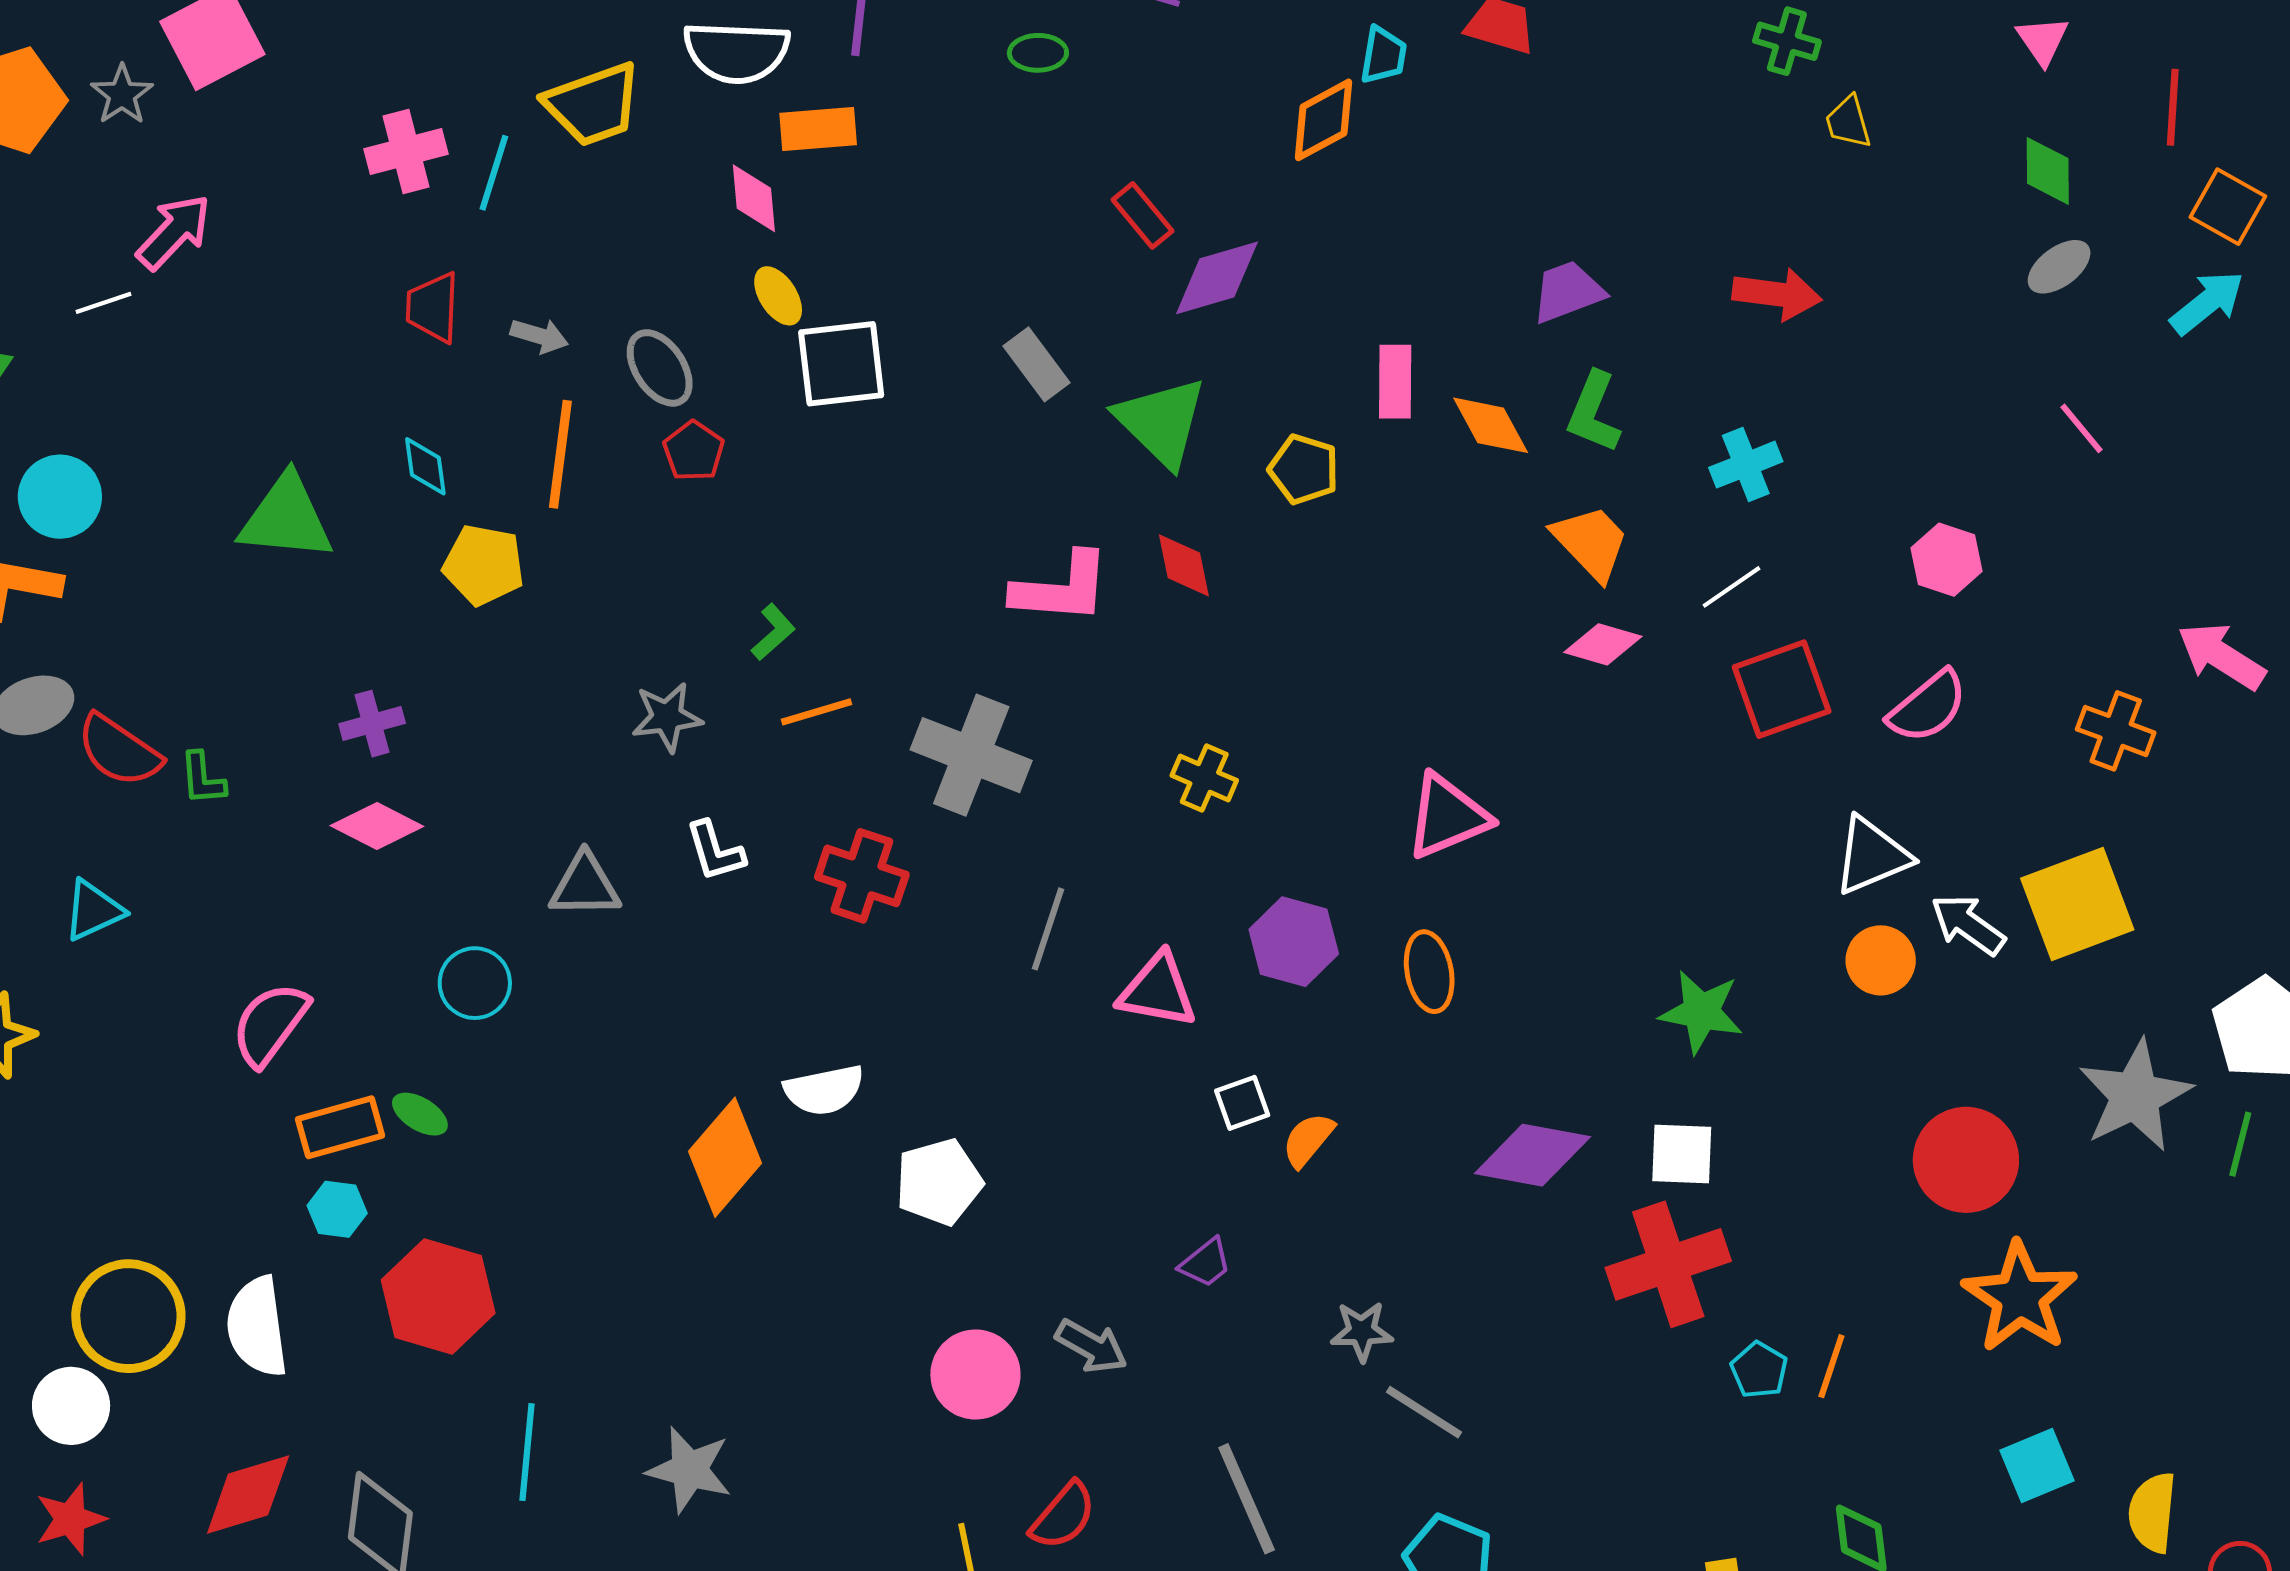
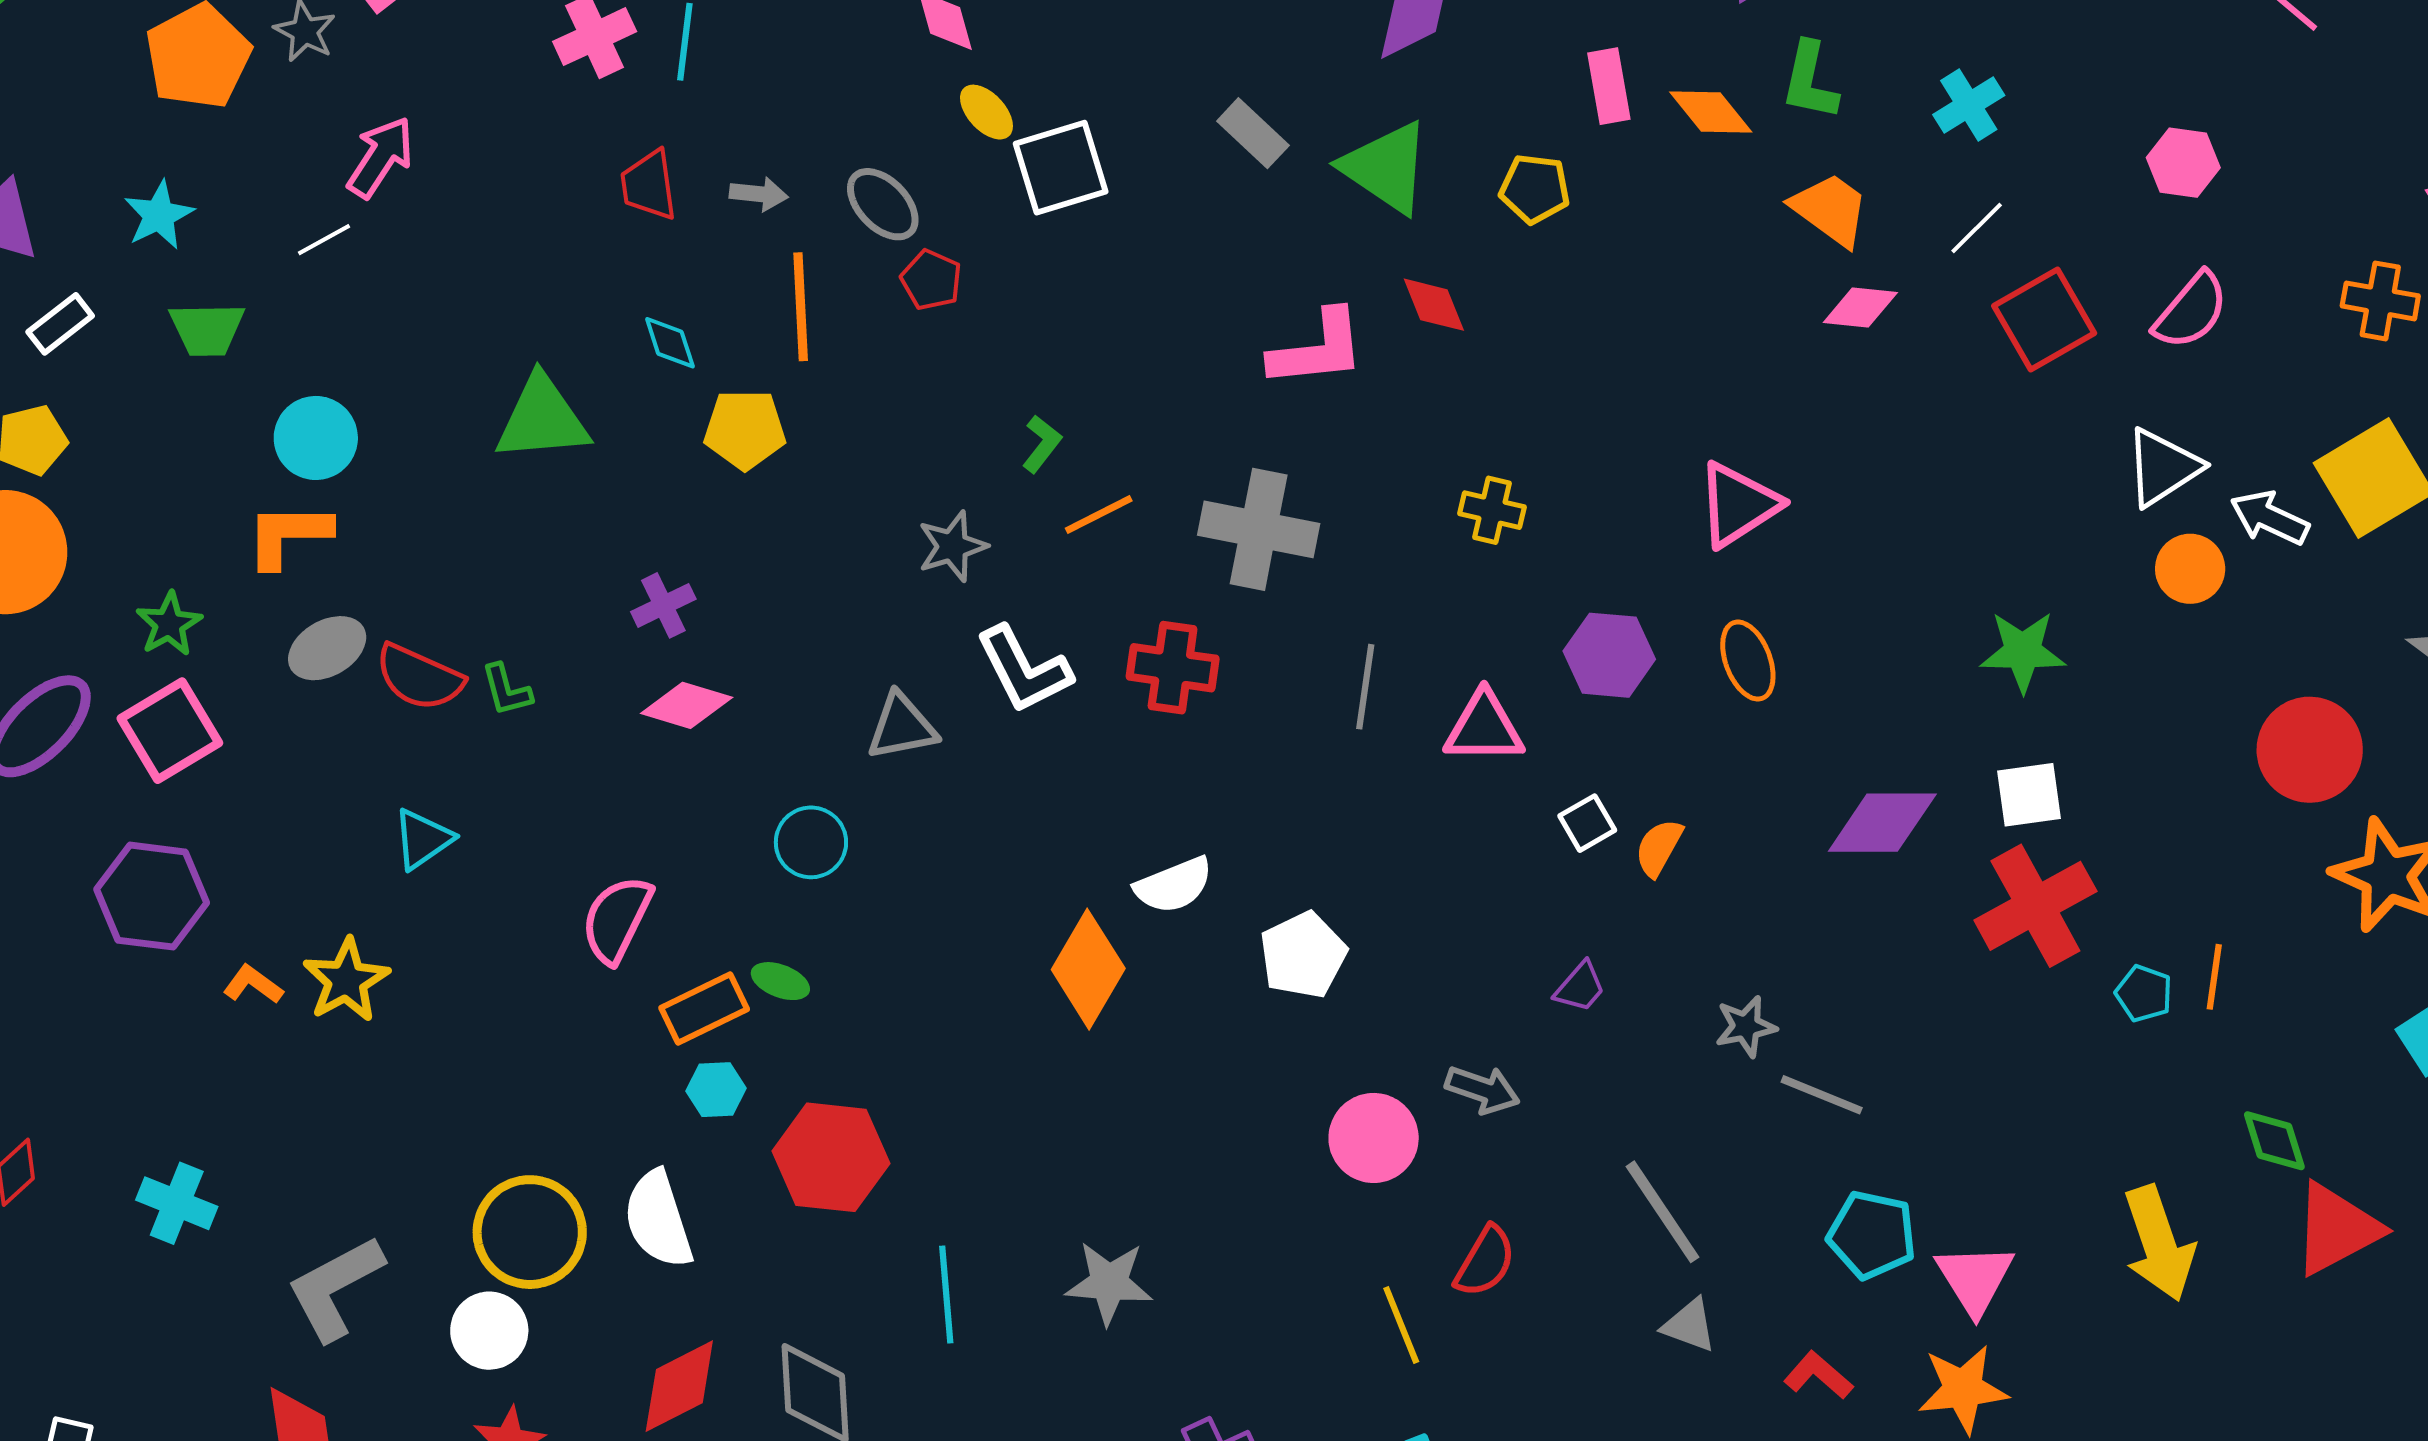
white L-shape: (715, 851) -> (1024, 670), size x1.5

